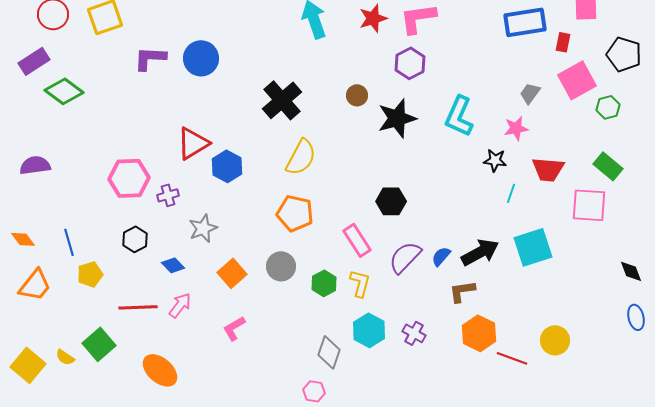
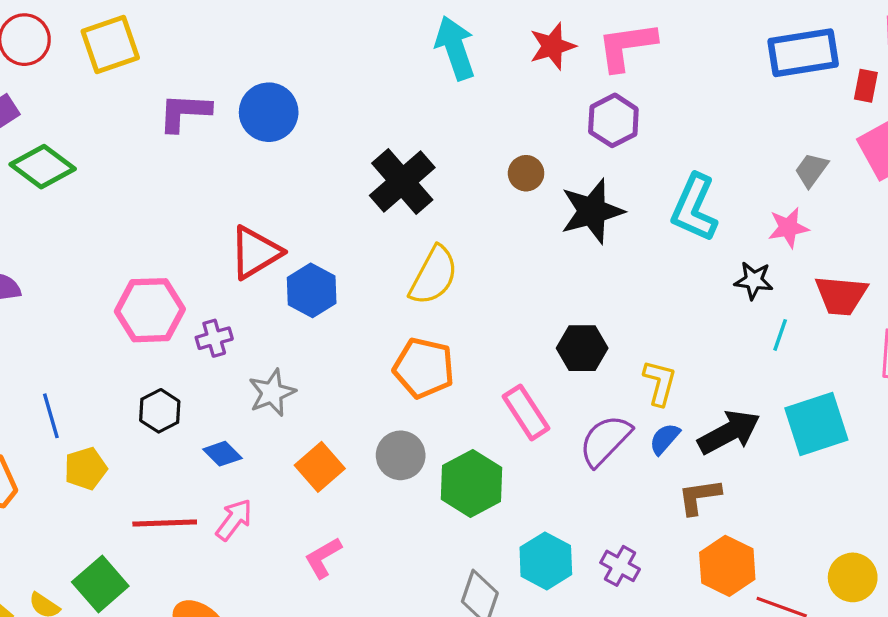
green hexagon: (324, 283) -> (472, 483), size x1.5
yellow L-shape: (360, 283) -> (660, 383), moved

